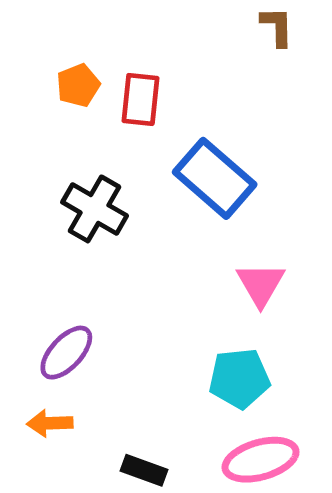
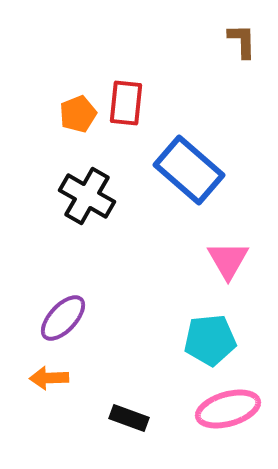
orange pentagon: (78, 85) -> (78, 114), moved

